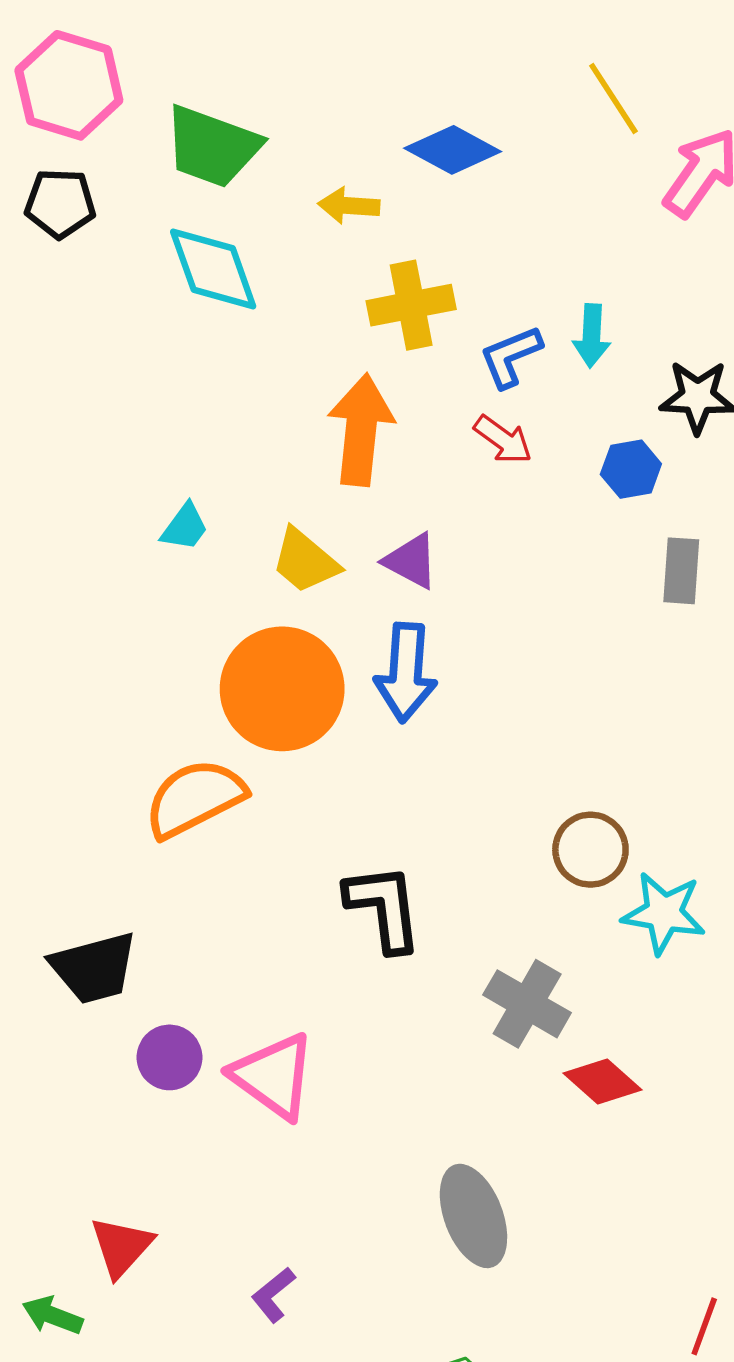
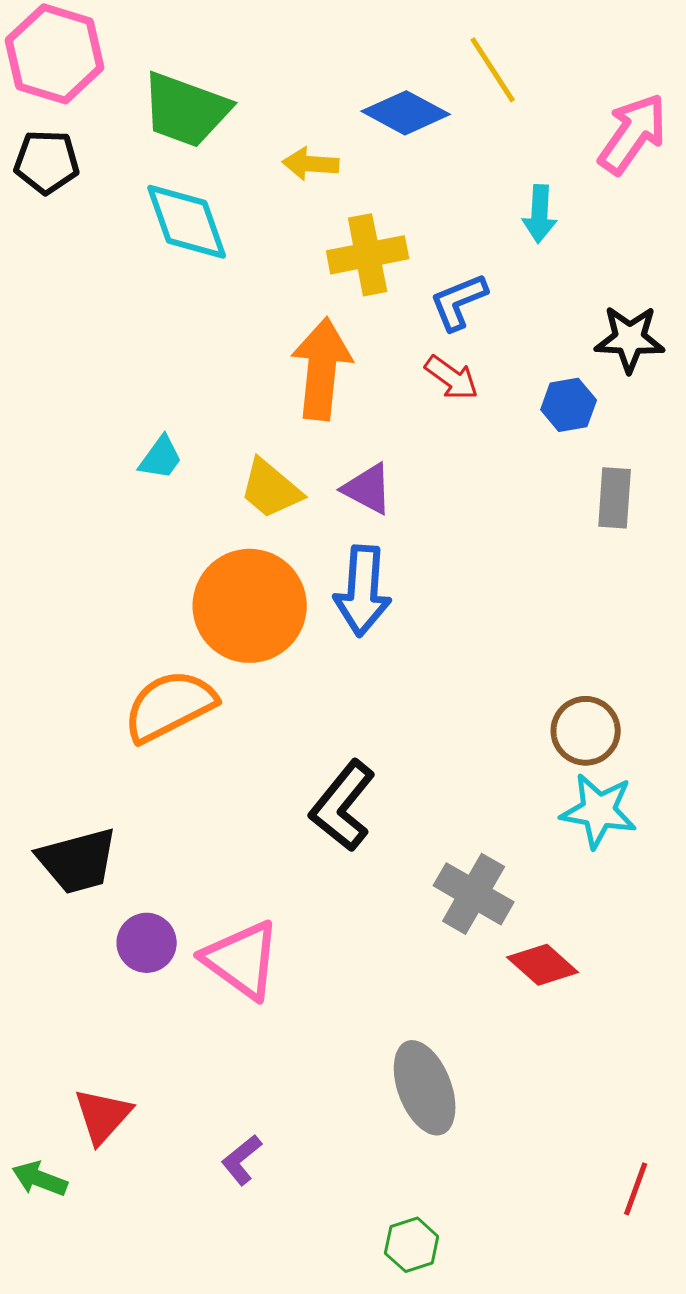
yellow line: (613, 98) -> (493, 70), moved
cyan arrow: (592, 336) -> (540, 214), moved
brown circle: (590, 850) -> (586, 731), moved
black L-shape: (384, 908) -> (343, 806), turned -134

